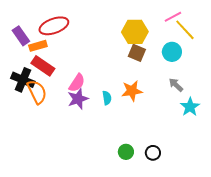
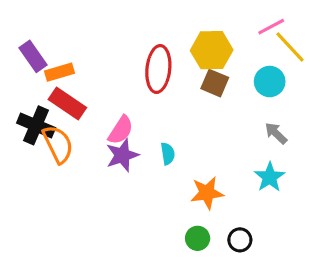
red ellipse: (54, 26) -> (158, 69), moved, turned -64
orange star: (132, 91) -> (207, 193), moved
cyan star: (190, 107) -> (270, 177), moved

